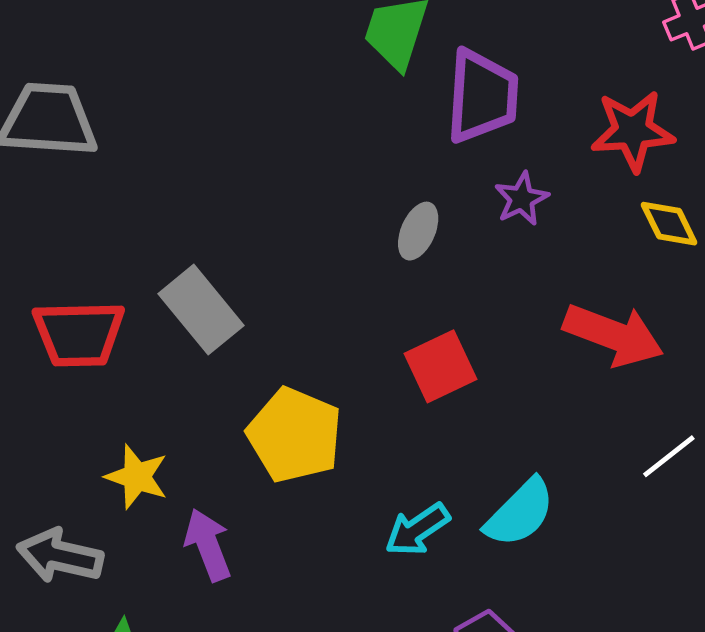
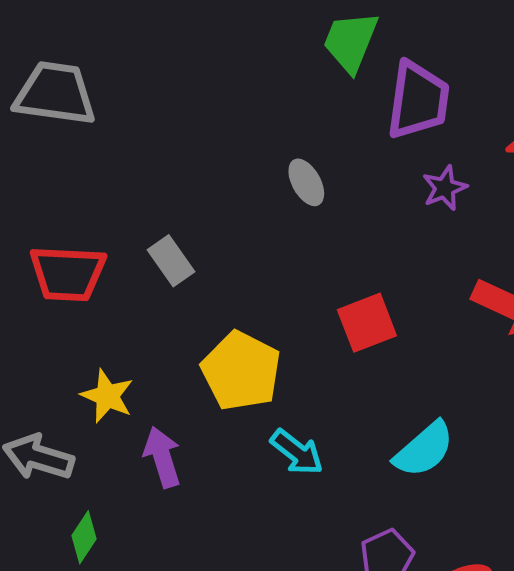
gray ellipse: (418, 231) -> (306, 182), moved, turned -57
gray rectangle: (201, 310) -> (171, 261), size x0.7
cyan arrow: (417, 530) -> (297, 452), moved, turned -112

